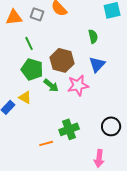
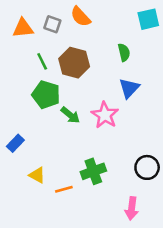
brown hexagon: (62, 60) -> (74, 63), moved
pink star: (78, 85) -> (105, 115), turned -30
yellow triangle: (25, 97) -> (37, 175), moved

